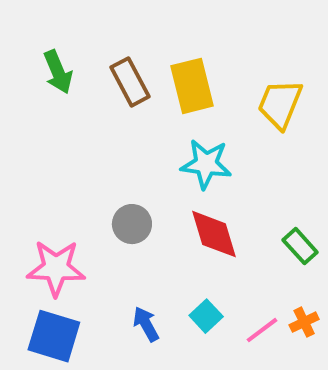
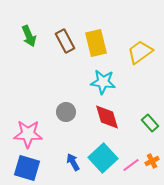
yellow trapezoid: (280, 104) -> (140, 52), turned 32
cyan square: (206, 316) -> (103, 158), size x1.8

